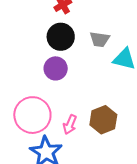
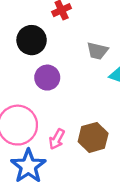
black circle: (61, 37) -> (32, 40), moved

